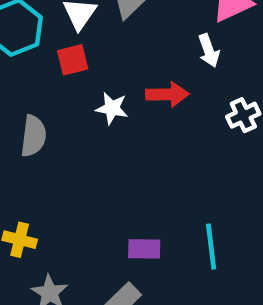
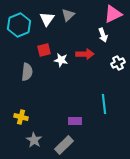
red square: (73, 60) -> (44, 50), moved
cyan line: (211, 247) -> (104, 104), moved

